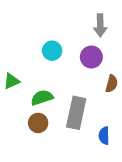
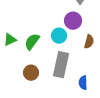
cyan circle: (52, 51) -> (59, 36), moved
green semicircle: (42, 98) -> (32, 42), moved, turned -36

